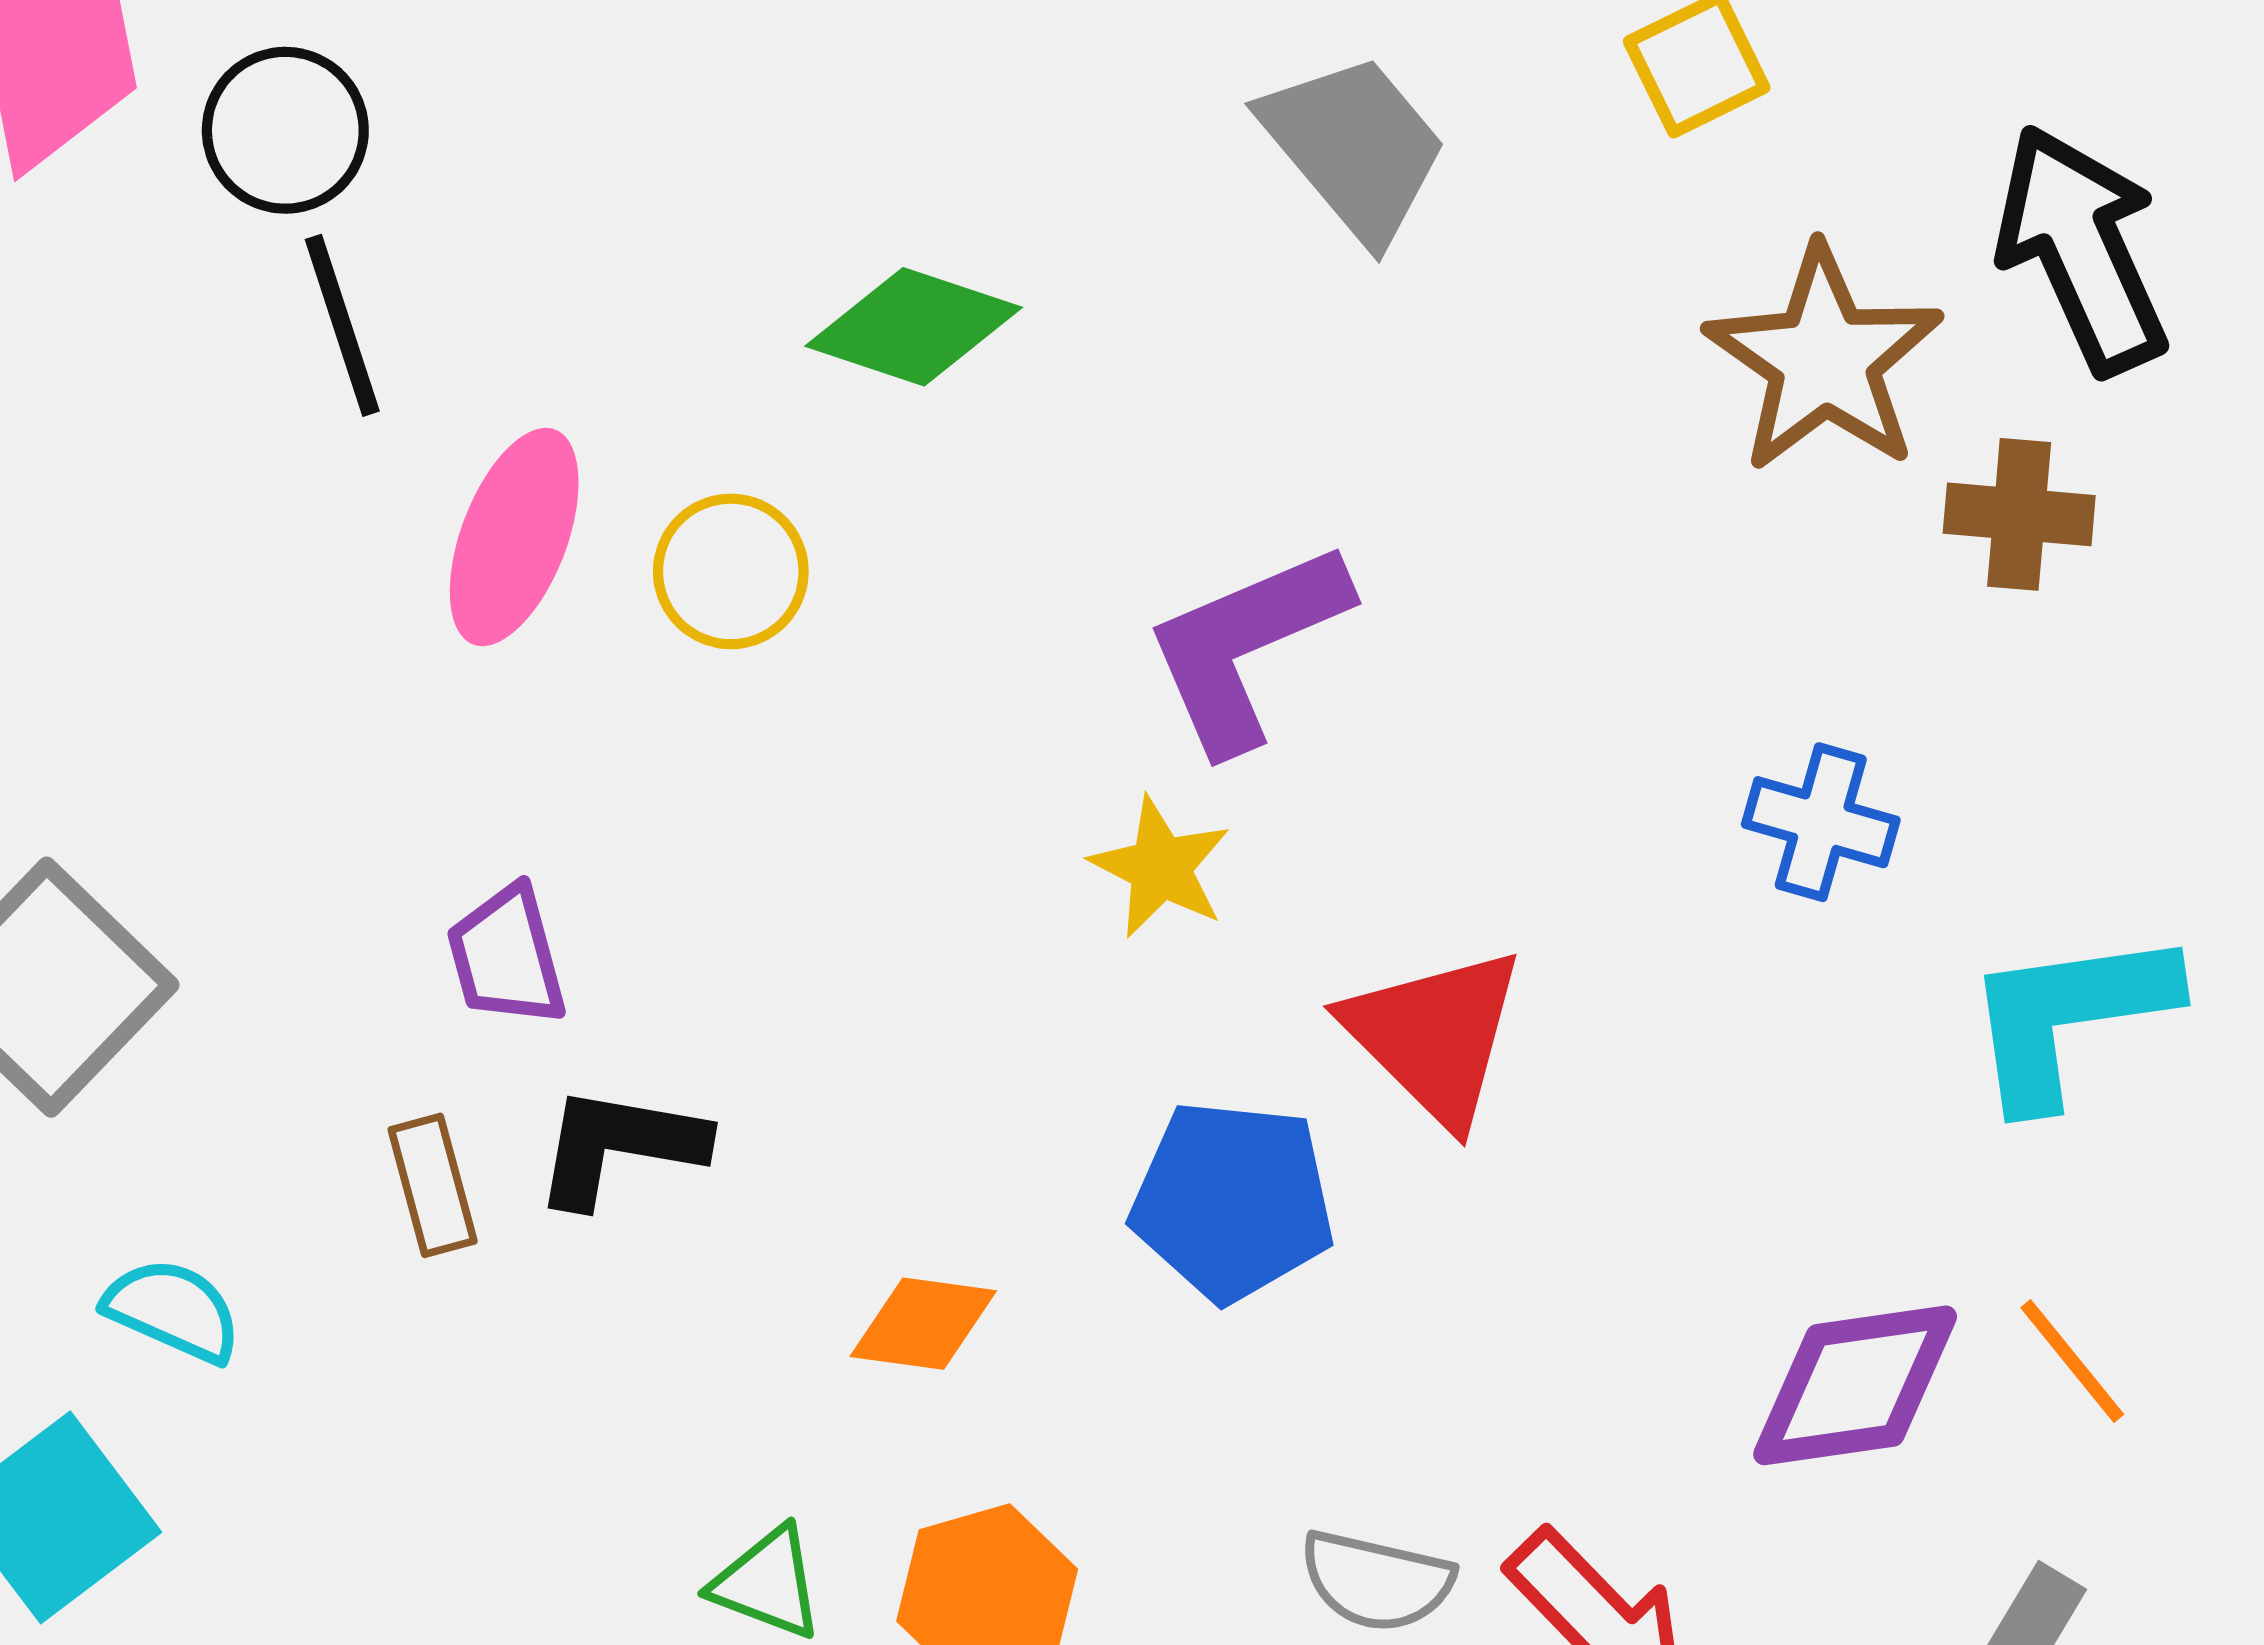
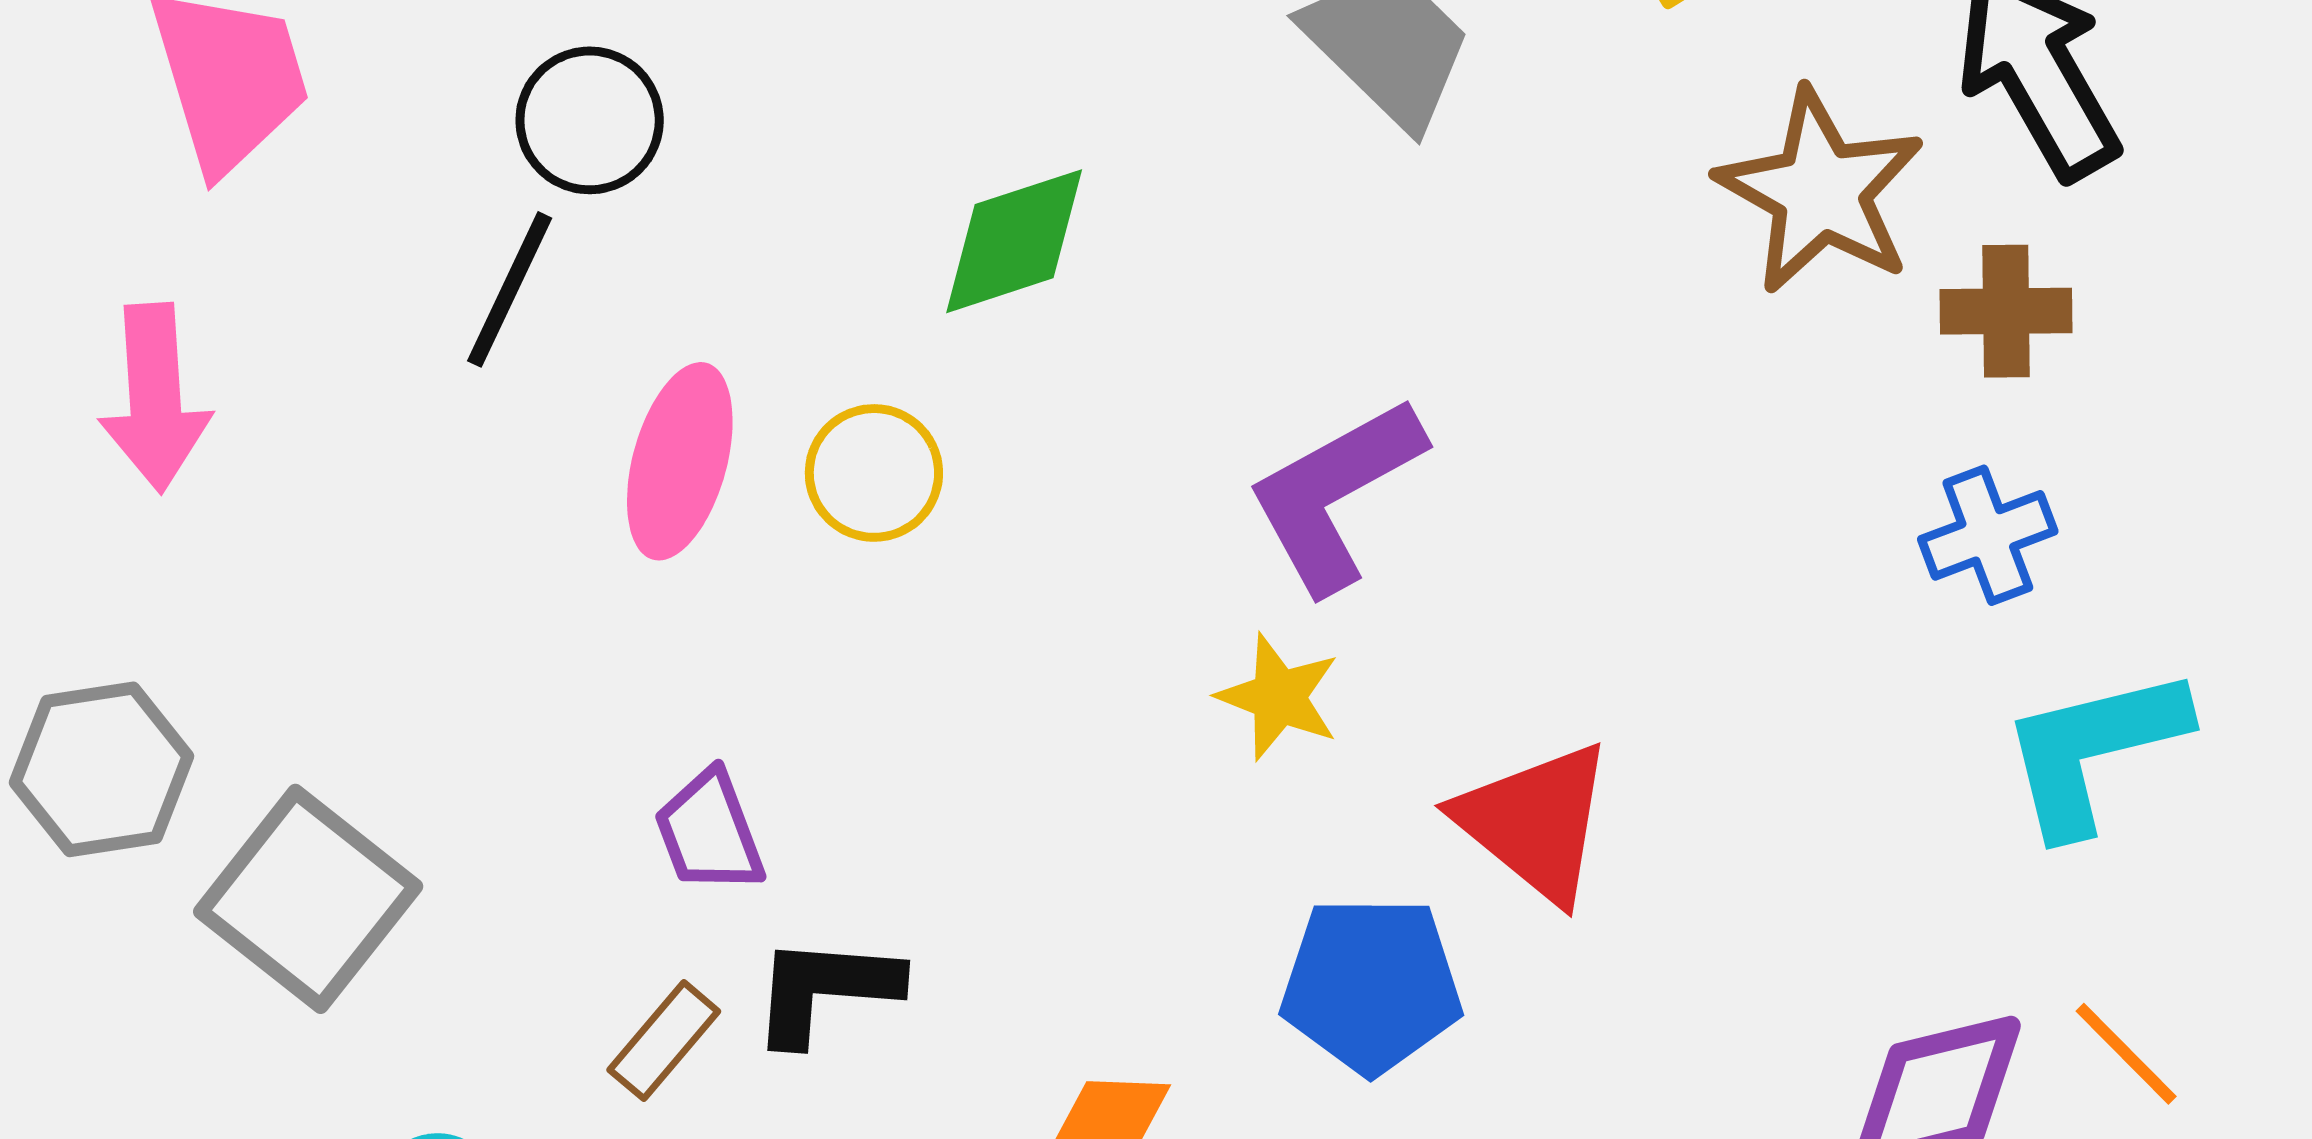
black circle: (285, 130) -> (590, 120), moved
black line: (342, 325) -> (510, 289), turned 49
green diamond: (914, 327) -> (1014, 241), turned -31
blue cross: (1821, 822) -> (1988, 535), moved, turned -31
brown rectangle: (433, 1185) -> (664, 1041), turned 61

